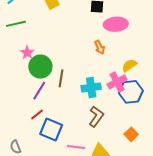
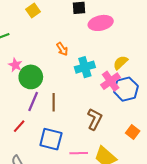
orange arrow: (100, 47) -> (62, 49), moved
brown line: (61, 78) -> (54, 102), moved
cyan cross: (91, 87) -> (85, 67), moved
red line: (37, 114) -> (19, 126), moved

